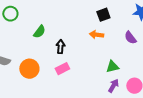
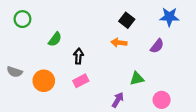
black square: (103, 15) -> (127, 20), turned -32
purple semicircle: (130, 38) -> (157, 46), turned -104
purple arrow: (113, 86) -> (118, 100), moved

